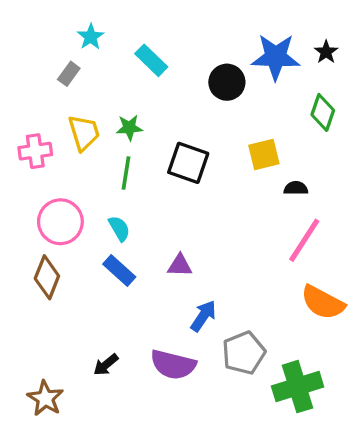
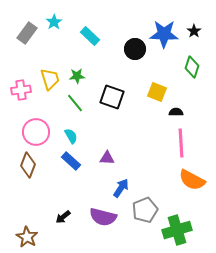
gray rectangle: (69, 74) -> (27, 33), moved, size x1.5
yellow square: (264, 154) -> (157, 92), turned 36
green line: (126, 173) -> (75, 103), turned -48
pink line: (304, 240) -> (181, 143), turned -36

